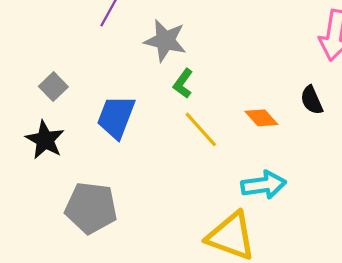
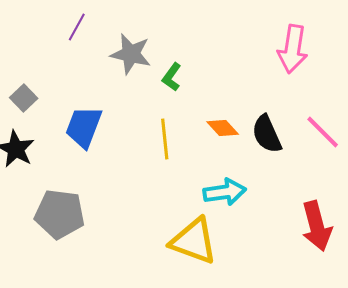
green L-shape: (183, 83) -> (172, 77), moved
black semicircle: (312, 100) -> (267, 134), moved, size x1.4
yellow line: (201, 129) -> (165, 139), turned 36

